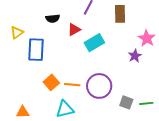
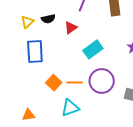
yellow triangle: (17, 33) -> (27, 22), moved
cyan rectangle: (94, 43) -> (93, 49), moved

